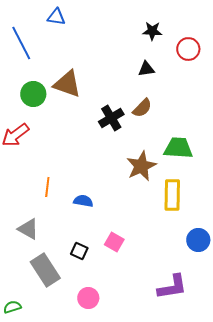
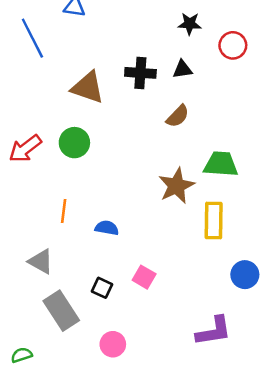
green circle: (33, 94) -> (74, 143), moved
black cross: (111, 118) -> (140, 73), moved, turned 35

